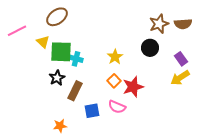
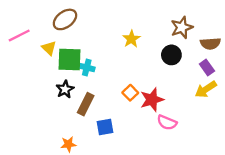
brown semicircle: (183, 24) -> (210, 43), moved
yellow star: (115, 57) -> (131, 39), moved
pink semicircle: (117, 107) -> (167, 122), moved

